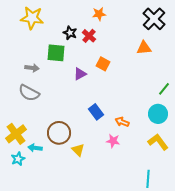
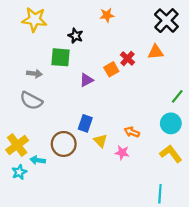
red cross: (89, 36) -> (128, 58), moved
orange square: (103, 64) -> (111, 69), turned 32
blue rectangle: (96, 112) -> (85, 123), moved, turned 56
yellow triangle: (78, 150) -> (100, 141), moved

